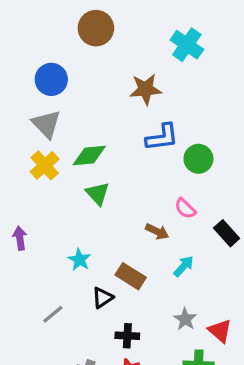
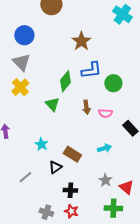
cyan cross: (187, 45) -> (122, 14), moved
brown star: (146, 89) -> (81, 41), turned -30
green diamond: (89, 155) -> (65, 81), moved, turned -45
pink semicircle: (185, 208) -> (105, 113), turned -40
brown arrow: (157, 232) -> (86, 107), moved, turned 56
cyan arrow: (184, 266) -> (104, 148), turned 32

